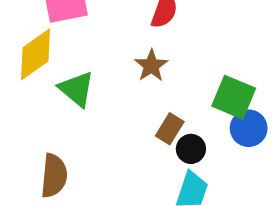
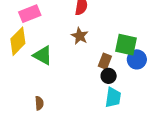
brown rectangle: (170, 129) -> (105, 61), moved
brown semicircle: (54, 176) -> (39, 103), size x0.6

